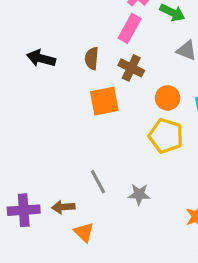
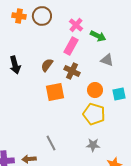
black arrow: (41, 58) -> (15, 65), turned -120
brown semicircle: (92, 58) -> (47, 65), turned 32
gray star: (139, 194) -> (93, 145), moved

